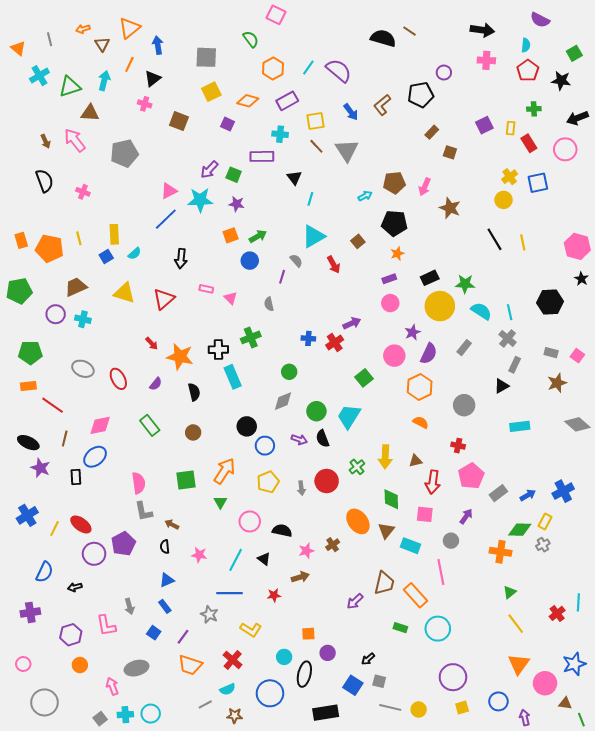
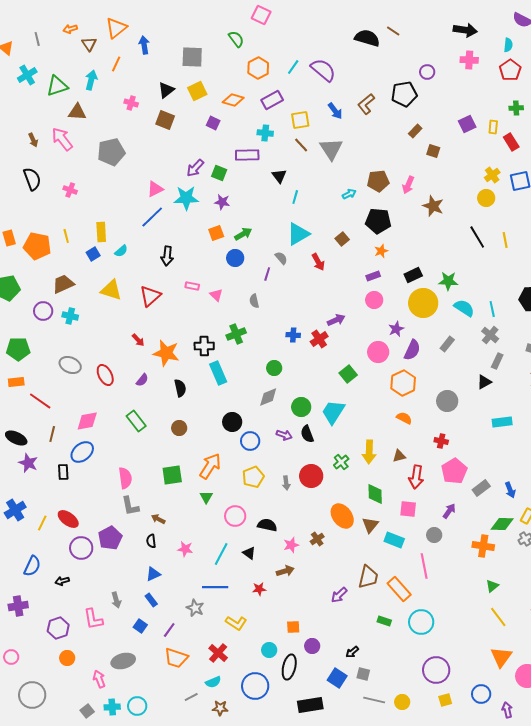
black triangle: (153, 79) -> (166, 90), moved
blue arrow: (528, 495) -> (510, 490), turned 98

